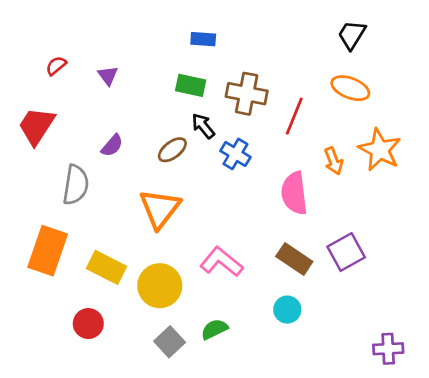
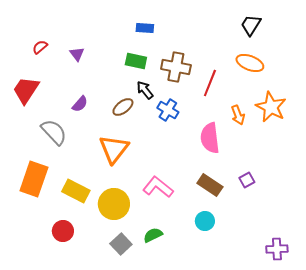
gray semicircle: (76, 185) -> (54, 132), turned -52
purple square: (346, 252) -> (247, 180), size x0.6

